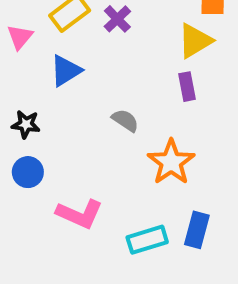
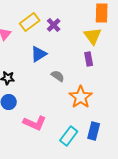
yellow triangle: (195, 41) -> (93, 36), turned -36
blue triangle: (66, 71) -> (39, 54), moved
cyan rectangle: (147, 240) -> (69, 136), turned -36

